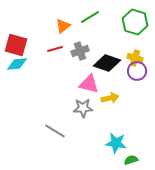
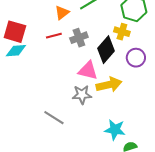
yellow cross: (135, 58) -> (122, 32), moved
black diamond: (107, 63) -> (106, 50), turned -68
yellow arrow: (110, 98) -> (109, 85), size x1.4

